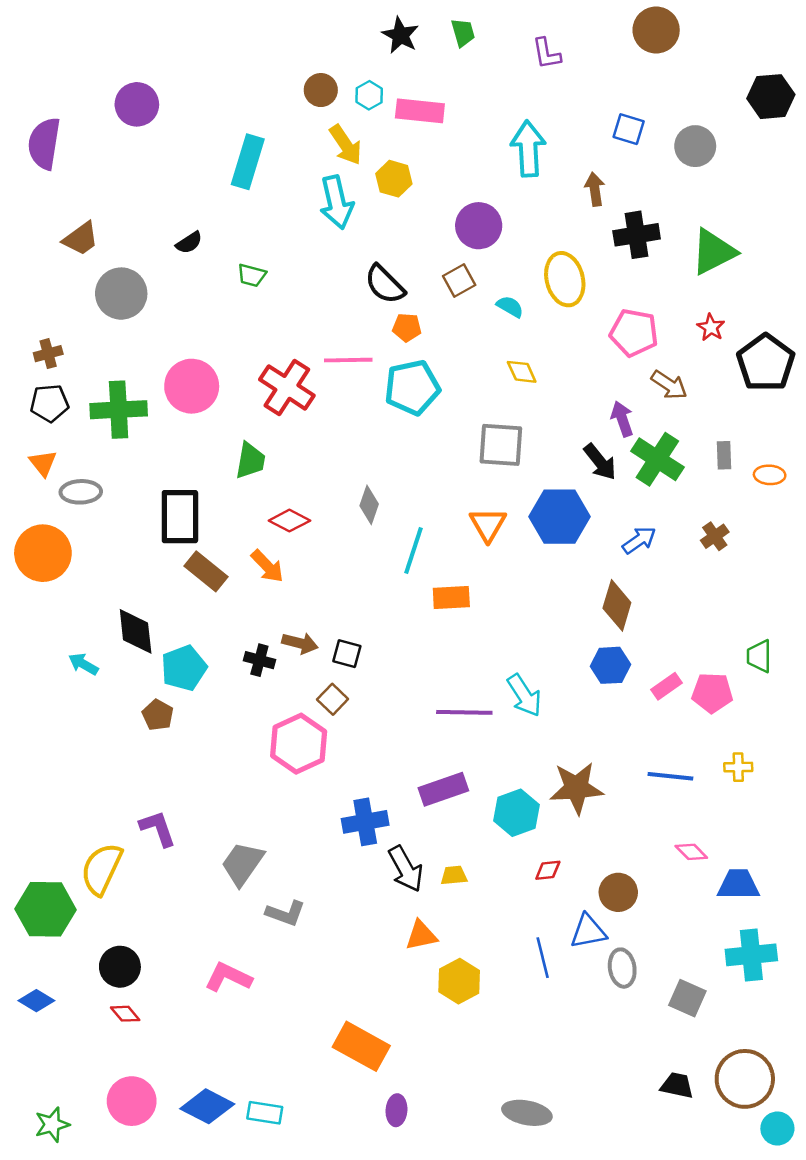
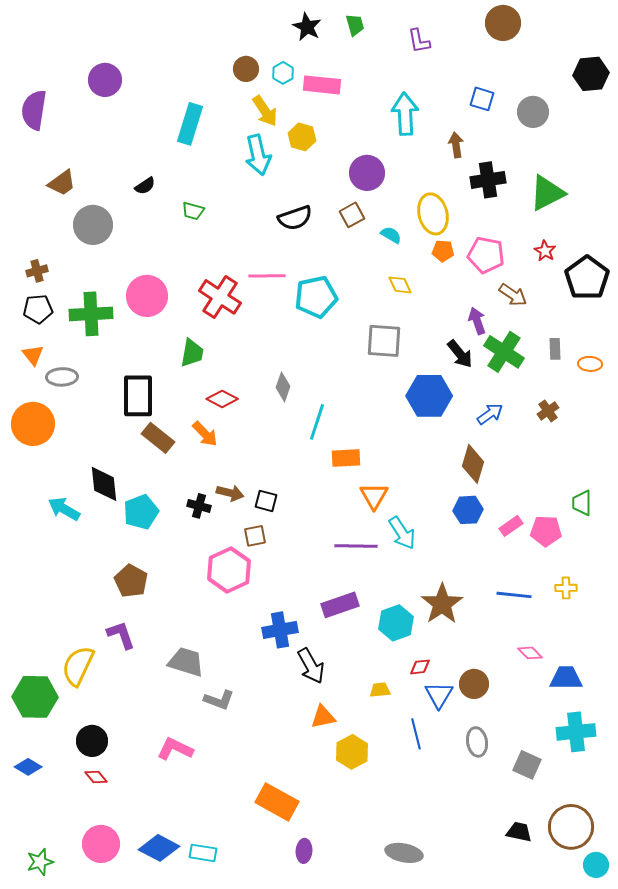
black semicircle: (385, 284) -> (295, 218), turned -64
orange pentagon: (407, 327) -> (443, 251), moved
orange triangle: (488, 524) -> (374, 496), moved
cyan arrow: (83, 664) -> (64, 509), size x1.4
brown square: (333, 699) -> (255, 536), turned 35
brown pentagon: (158, 715) -> (131, 581), moved, size x1.4
brown star: (577, 788) -> (442, 604), turned -30
gray trapezoid: (243, 864) -> (186, 662), turned 72
yellow trapezoid: (454, 875) -> (380, 690), moved
blue triangle: (588, 931) -> (439, 695), moved, turned -48

